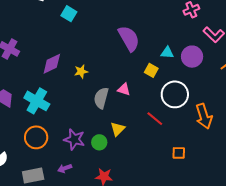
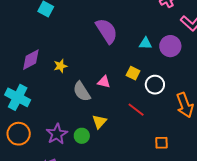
yellow square: (151, 70) -> (133, 73), moved
white circle: (175, 94) -> (155, 85), size x0.7
gray semicircle: (101, 98) -> (82, 91), turned -45
purple star: (74, 139) -> (57, 134), turned 30

